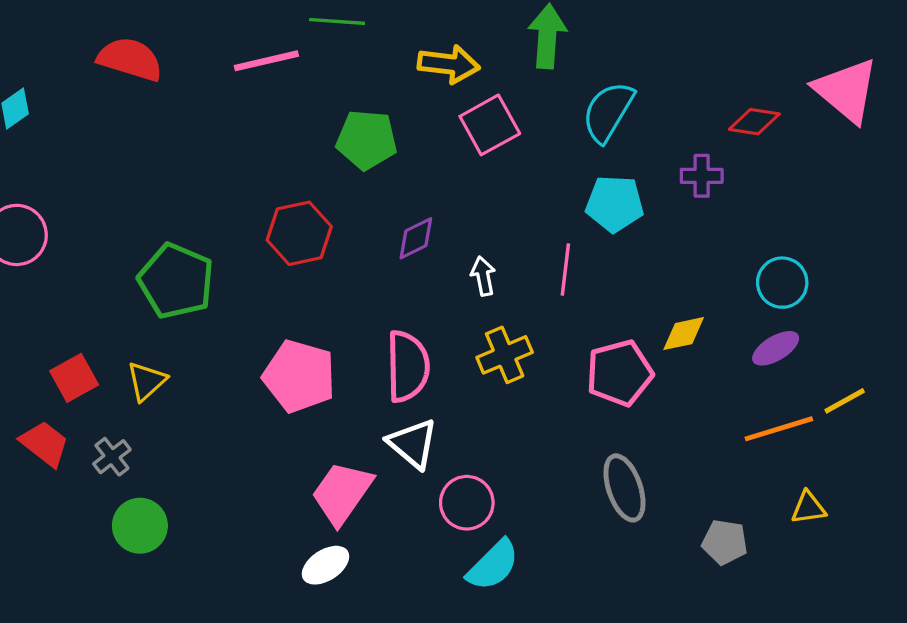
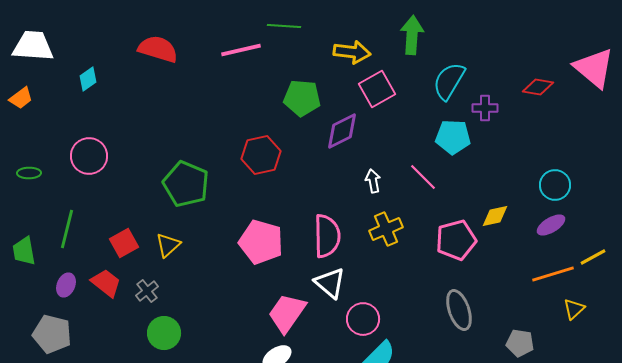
purple cross: (702, 176) -> (485, 108), moved
purple diamond: (416, 238) -> (342, 131), moved, size x1.4
pink line: (565, 269) -> (423, 177), turned -52
yellow triangle: (808, 508) -> (574, 309), moved, turned -35

